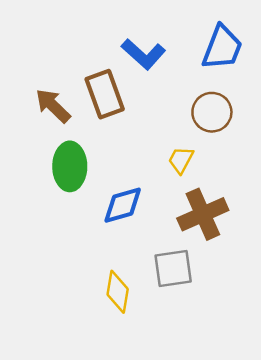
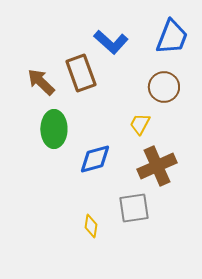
yellow diamond: (118, 292) -> (91, 226), size x0.7

